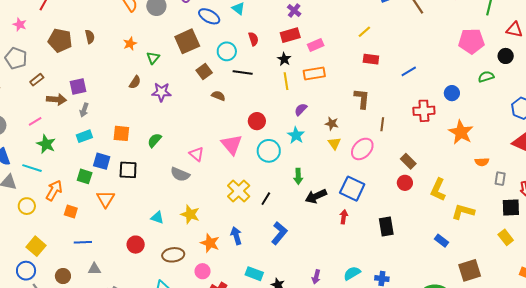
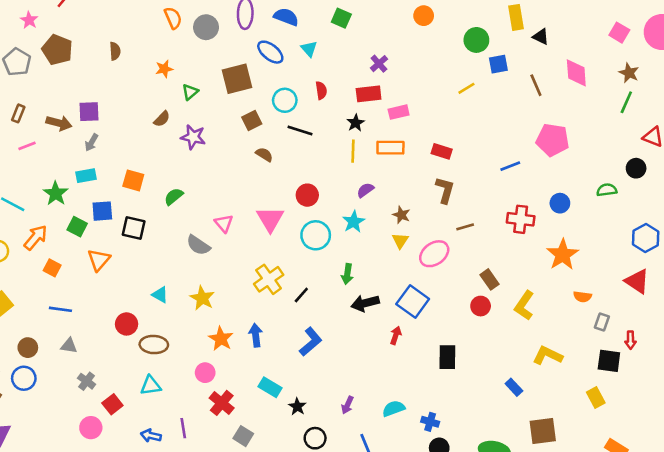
yellow line: (364, 32) -> (466, 88), moved
brown pentagon: (60, 40) -> (57, 50), moved
pink pentagon: (471, 41) -> (553, 140), moved
red rectangle: (371, 59) -> (442, 151), moved
brown rectangle: (37, 80) -> (18, 113), moved, turned -40
brown line: (382, 124) -> (465, 227), turned 56
green star: (46, 144) -> (56, 193), moved
blue square: (102, 161) -> (102, 211), turned -30
yellow L-shape: (438, 190) -> (524, 305), moved
brown ellipse: (173, 255) -> (154, 345), moved

